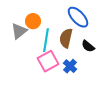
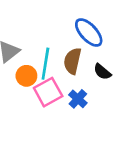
orange circle: (33, 21) -> (26, 76), moved

